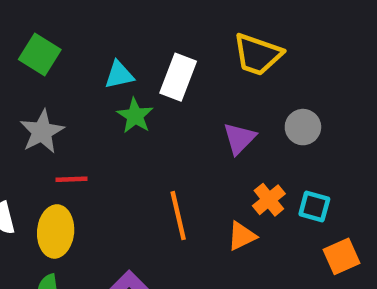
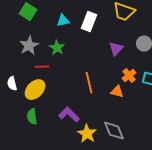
green star: (135, 116) -> (57, 48), moved
yellow ellipse: (56, 231) -> (35, 90), turned 40
orange triangle: (242, 236) -> (117, 92), turned 40

